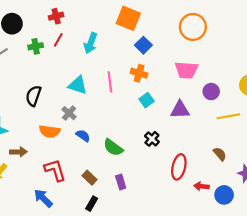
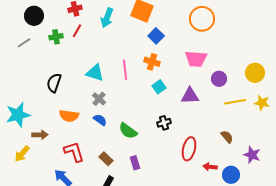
cyan arrow: (91, 43) -> (107, 18), moved
gray cross: (69, 113) -> (99, 99), moved
black cross: (152, 139) -> (164, 123), turned 32

